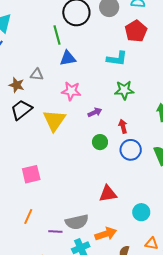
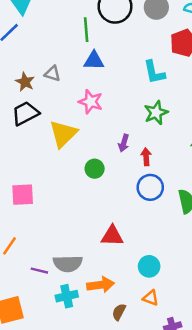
cyan L-shape: (117, 59) -> (154, 72), turned 60
green star: (124, 90) -> (156, 113), turned -30
purple arrow: (95, 112) -> (124, 143), moved, turned 120
green circle: (100, 142) -> (95, 169), moved
orange triangle: (152, 244) -> (151, 298), moved

